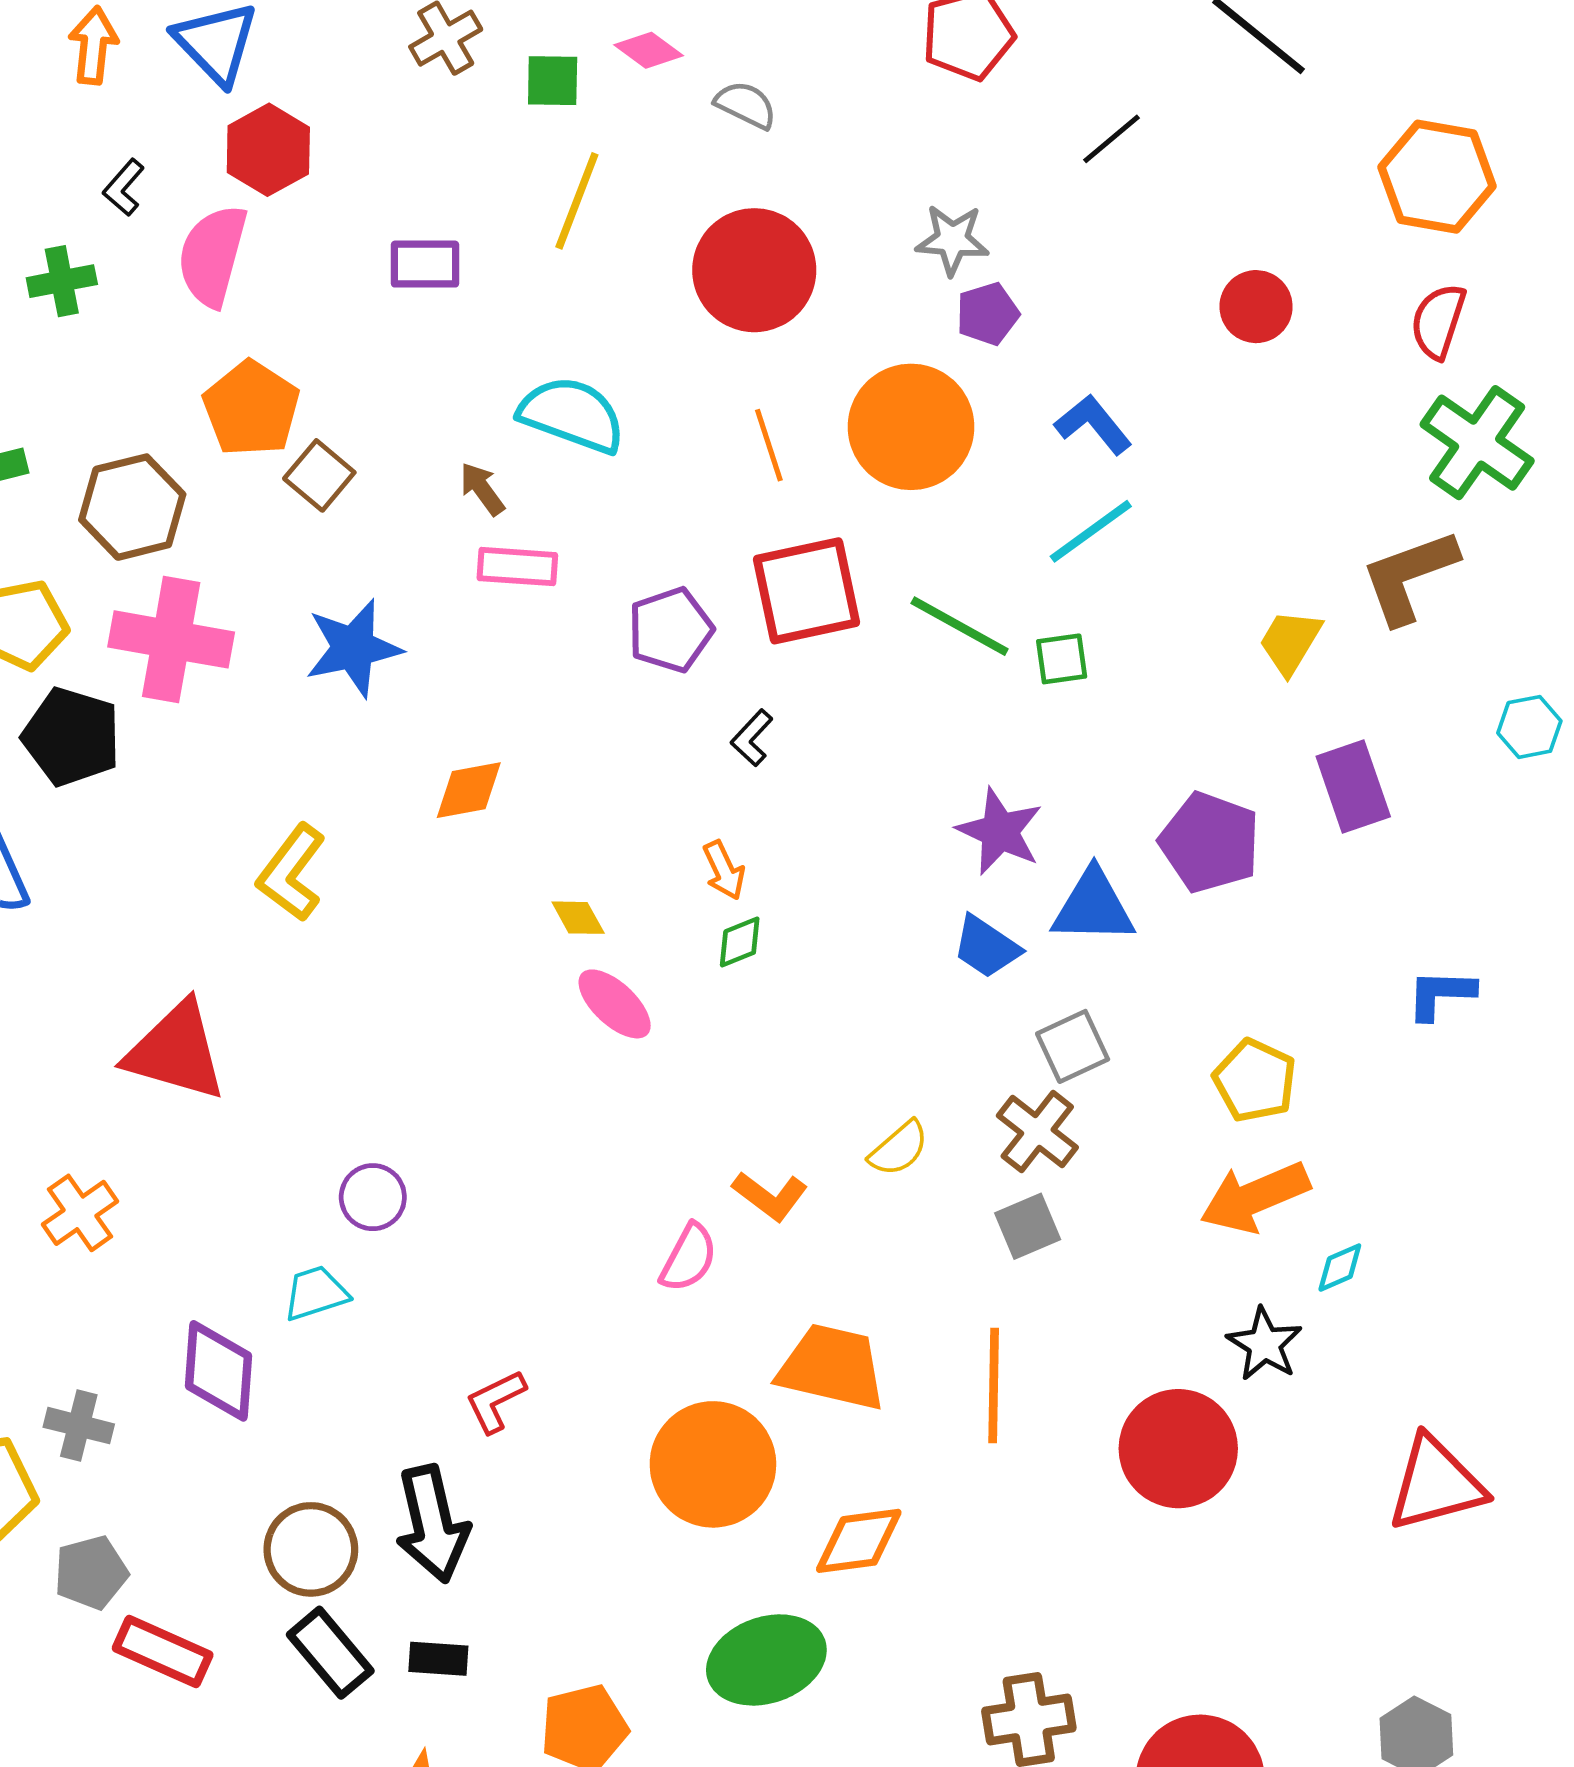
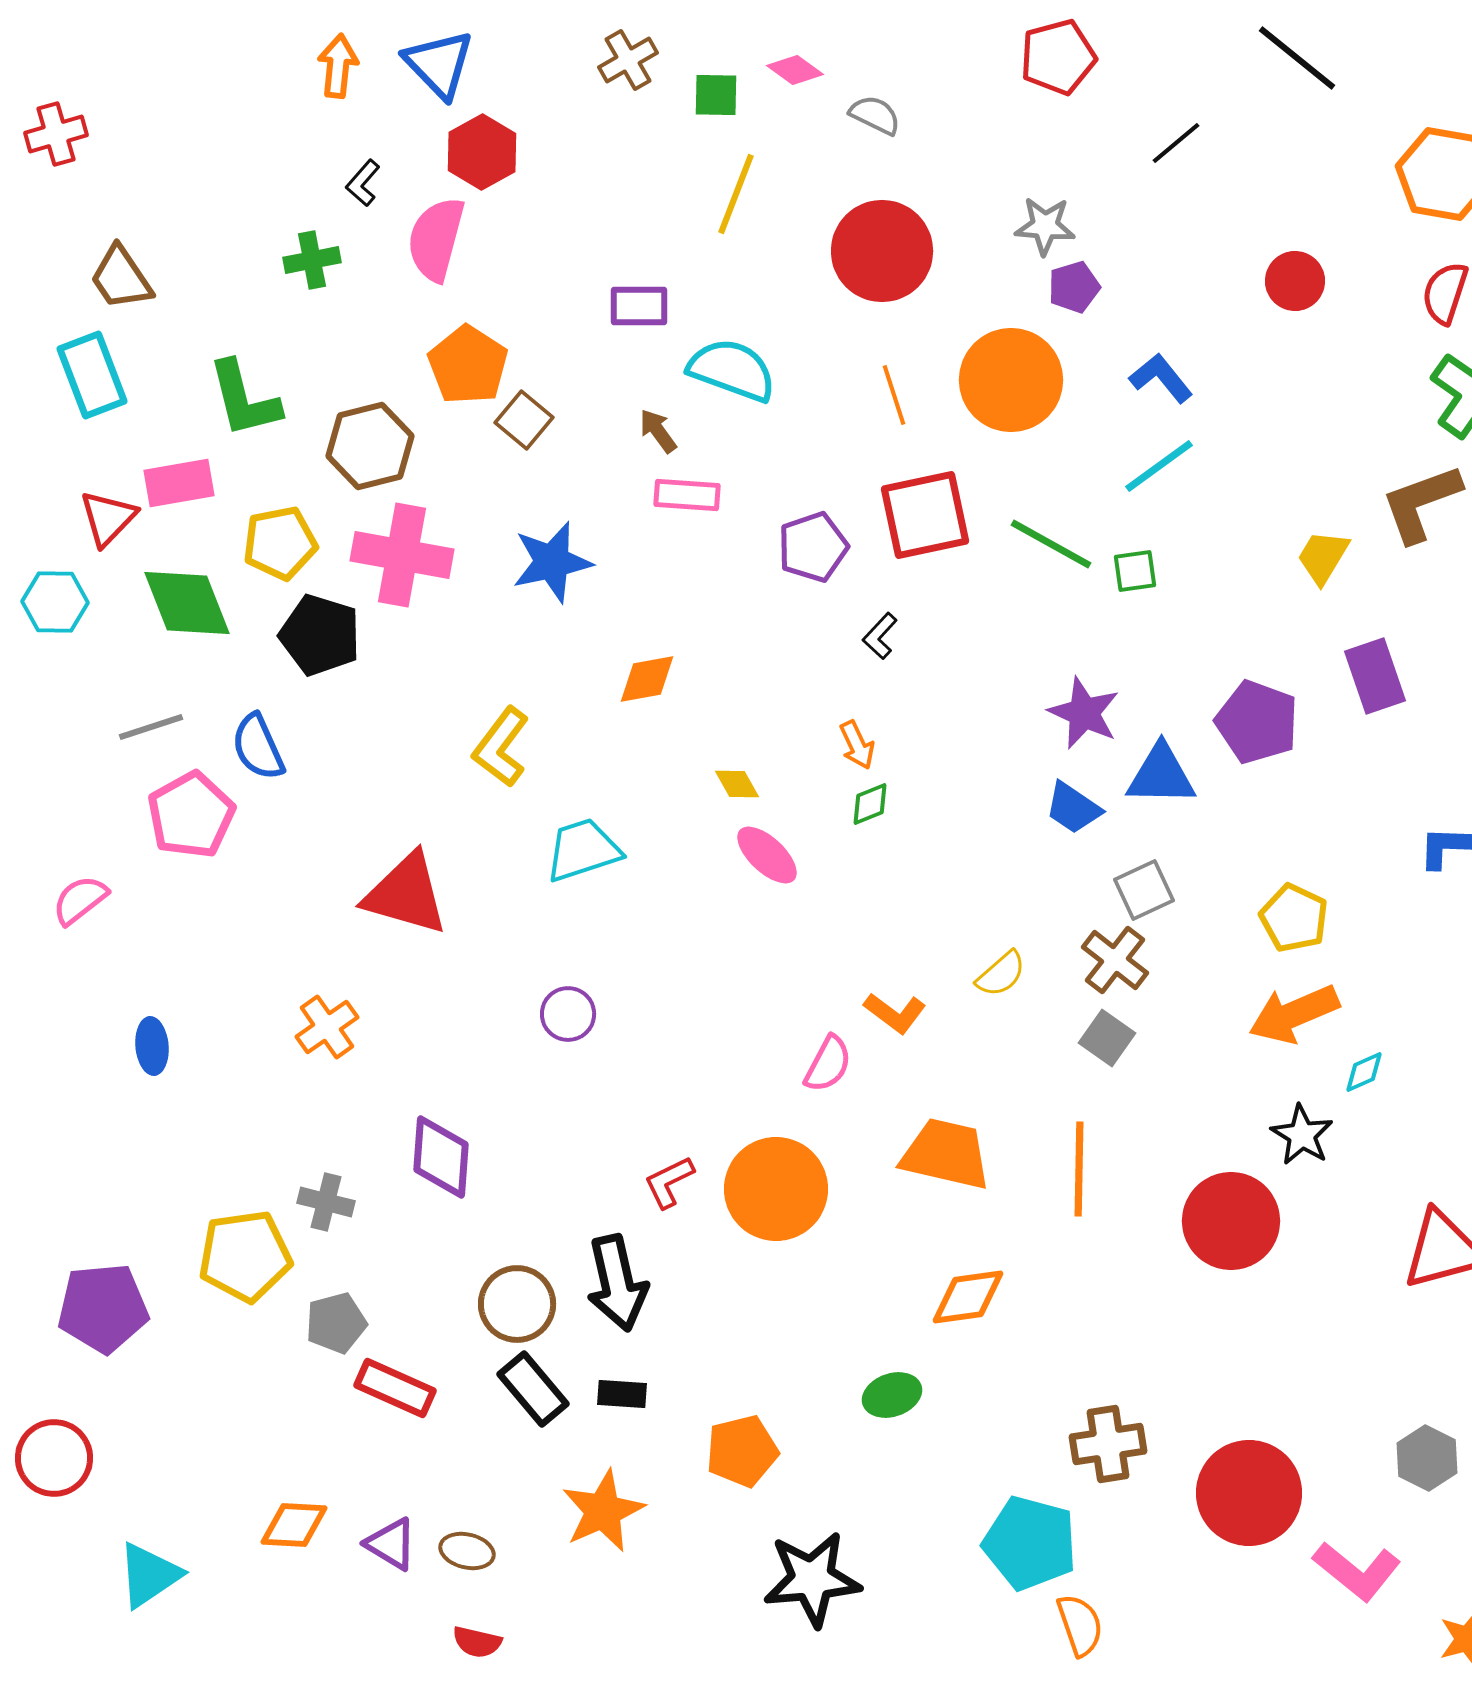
purple rectangle: (425, 264) -> (639, 306), moved
gray square: (1028, 1226) -> (1107, 1038), turned -32
cyan trapezoid: (316, 1293) -> (583, 850), moved, size x1.4
orange circle: (713, 1464) -> (776, 1189), moved
green ellipse: (766, 1660) -> (892, 1395), size x0.6

